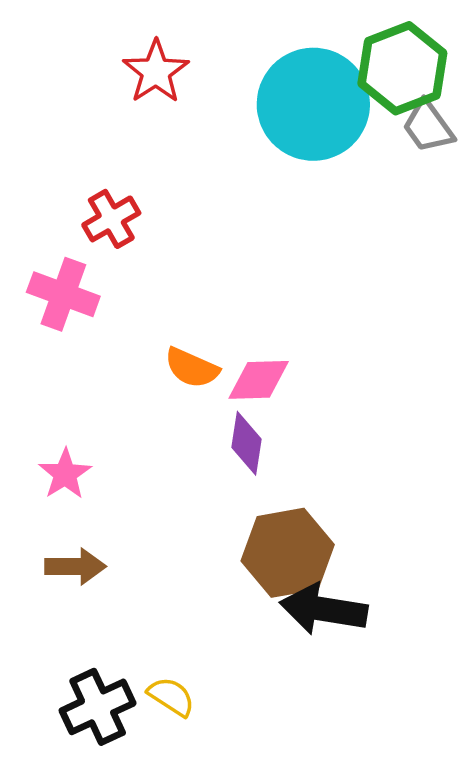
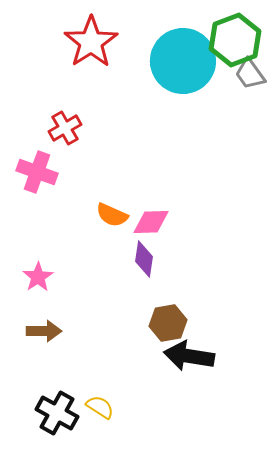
red star: (156, 72) -> (91, 42), size x1.4
brown hexagon: (288, 553) -> (168, 323), size x0.7
black cross: (98, 707) -> (57, 413), turned -36

